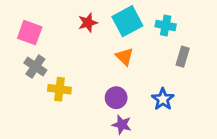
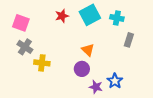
orange triangle: (125, 57) -> (88, 50), moved
blue star: (163, 99) -> (115, 81), moved
purple star: (122, 125) -> (96, 87), moved

